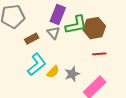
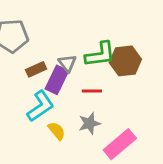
purple rectangle: (58, 15) -> (57, 80), moved
red line: (99, 54) -> (92, 91), moved
yellow semicircle: (53, 72) -> (57, 131), moved, turned -88

